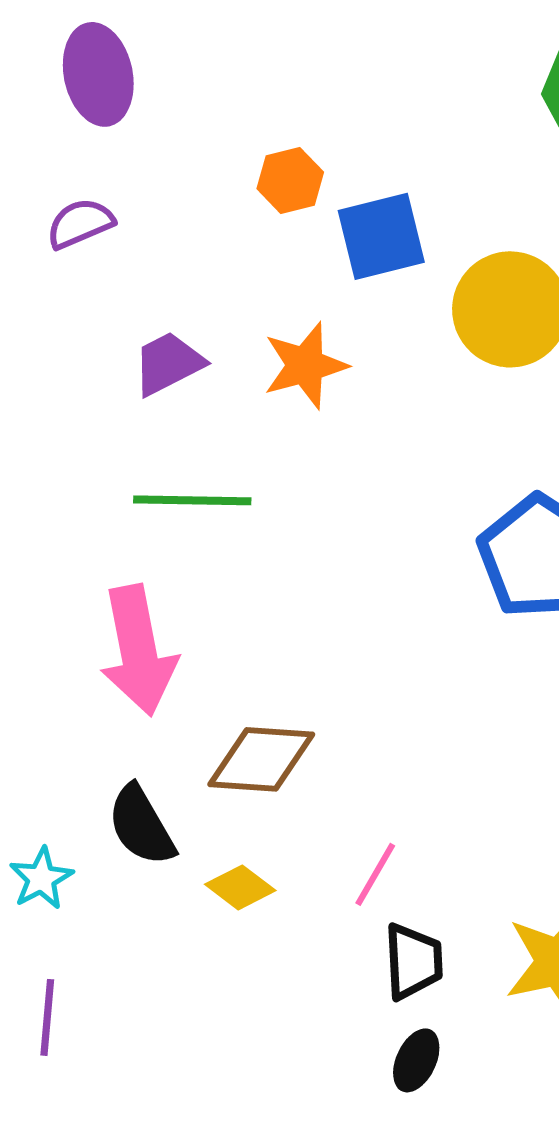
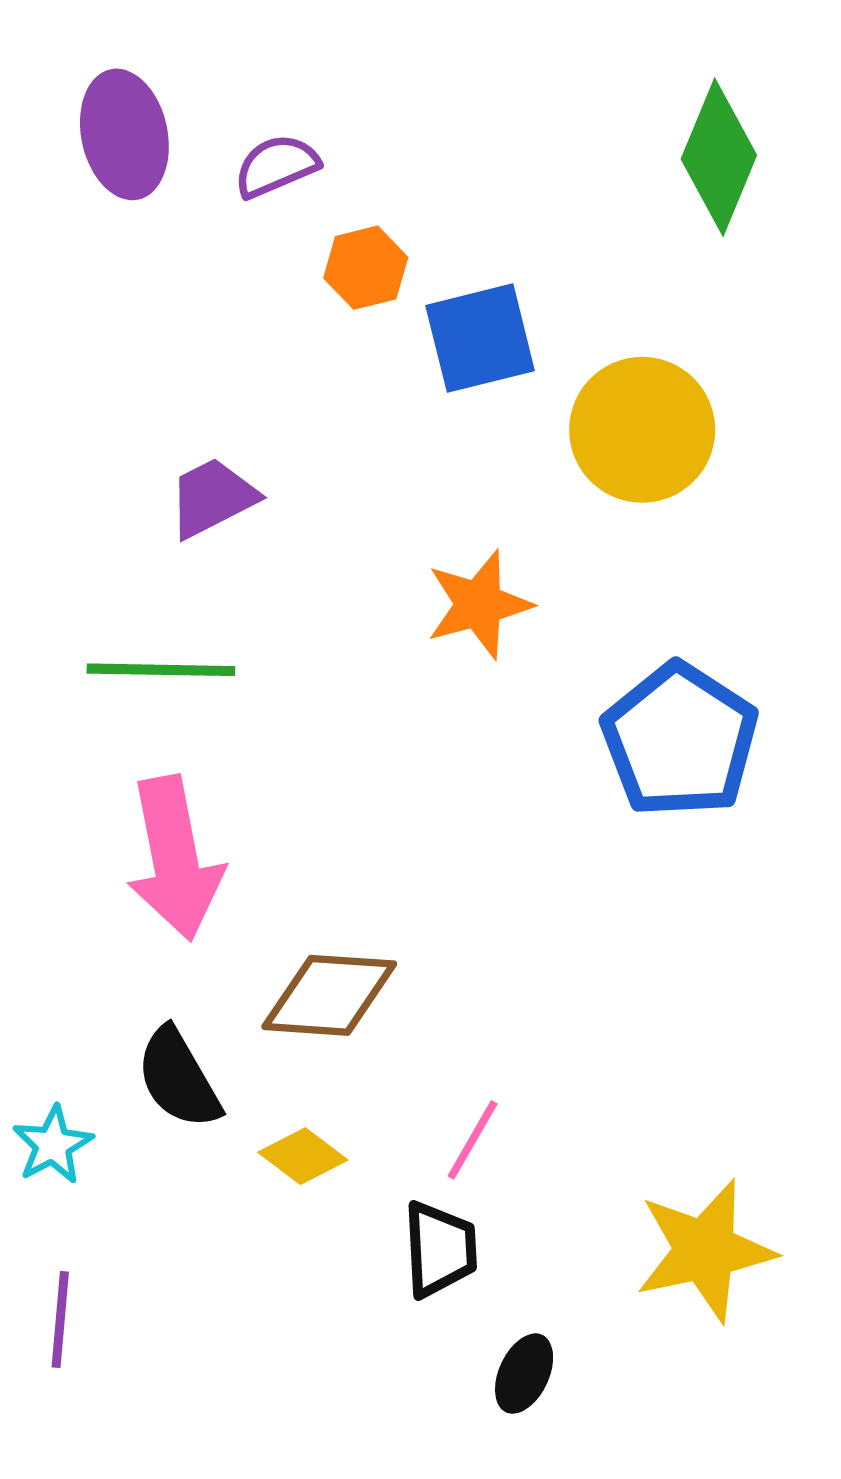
purple semicircle: (80, 223) -> (276, 166), moved
orange star: (305, 365) -> (479, 604), moved
green line: (192, 500) -> (161, 670), moved
black trapezoid: (413, 961) -> (440, 1249), moved

